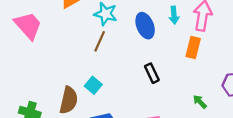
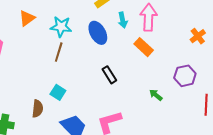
orange rectangle: (193, 48) -> (144, 47), turned -54
brown semicircle: (69, 100) -> (38, 109), size x0.7

